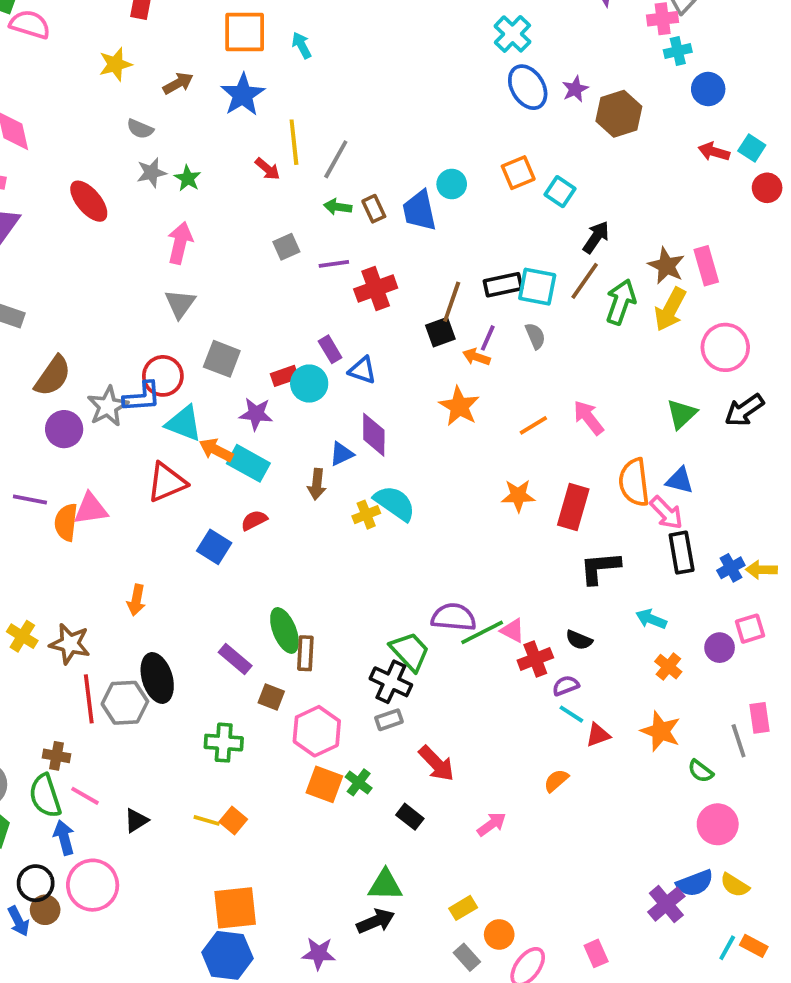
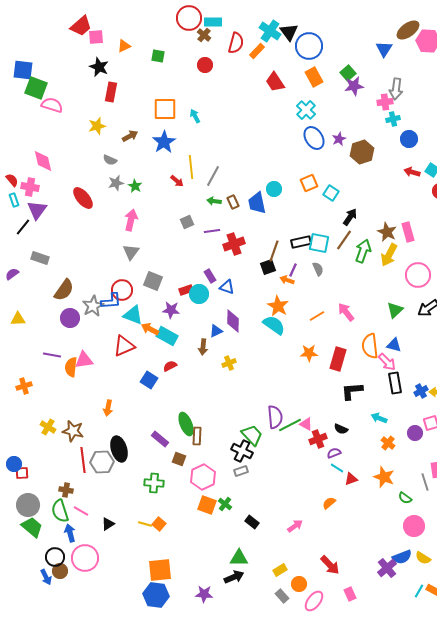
cyan semicircle: (395, 503) -> (274, 325), moved
purple semicircle: (454, 617) -> (275, 417), turned 80
red arrow: (436, 763) -> (330, 565), moved

